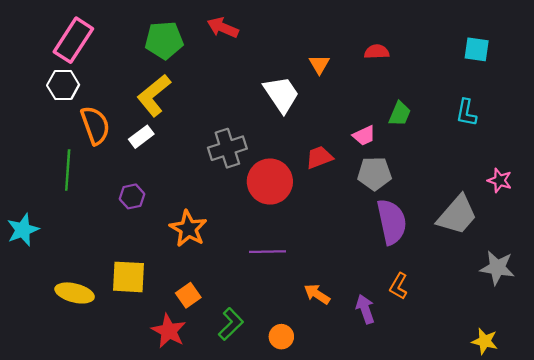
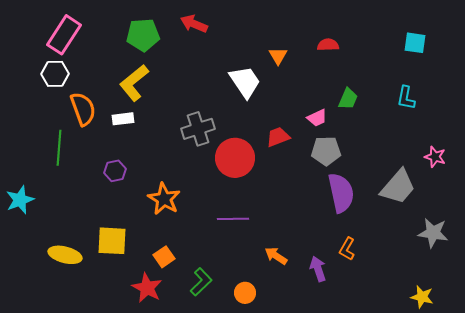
white rectangle: (141, 137) -> (123, 119), turned 30

